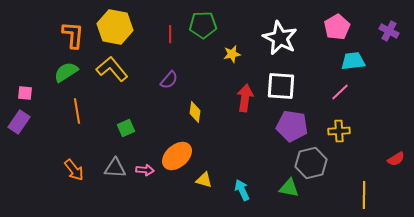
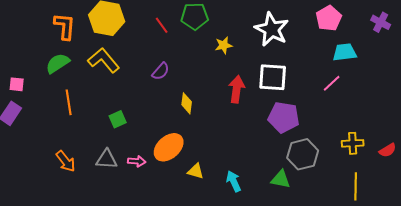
red line: (170, 34) -> (162, 25), turned -36
yellow cross: (339, 131) -> (353, 143), moved

